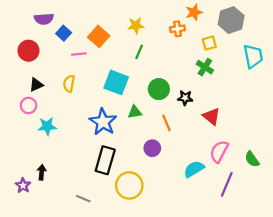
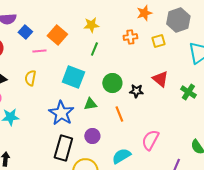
orange cross: (177, 29) -> (130, 37), moved
green cross: (205, 67) -> (188, 92), moved
red triangle: (211, 116) -> (160, 79), moved
purple circle: (152, 148) -> (92, 136), moved
pink semicircle: (219, 151) -> (150, 140), moved
cyan semicircle: (194, 169) -> (121, 156), moved

